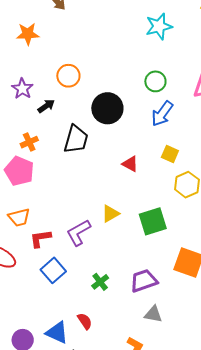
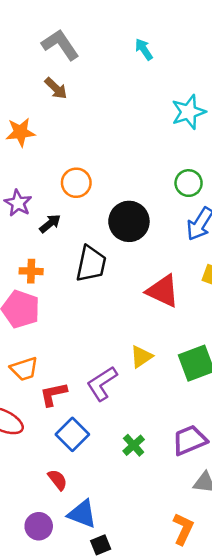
orange cross: (29, 142) -> (31, 271), turned 30
red triangle: (130, 164) -> (163, 291), size x1.6
red semicircle: (85, 321) -> (58, 480), moved

